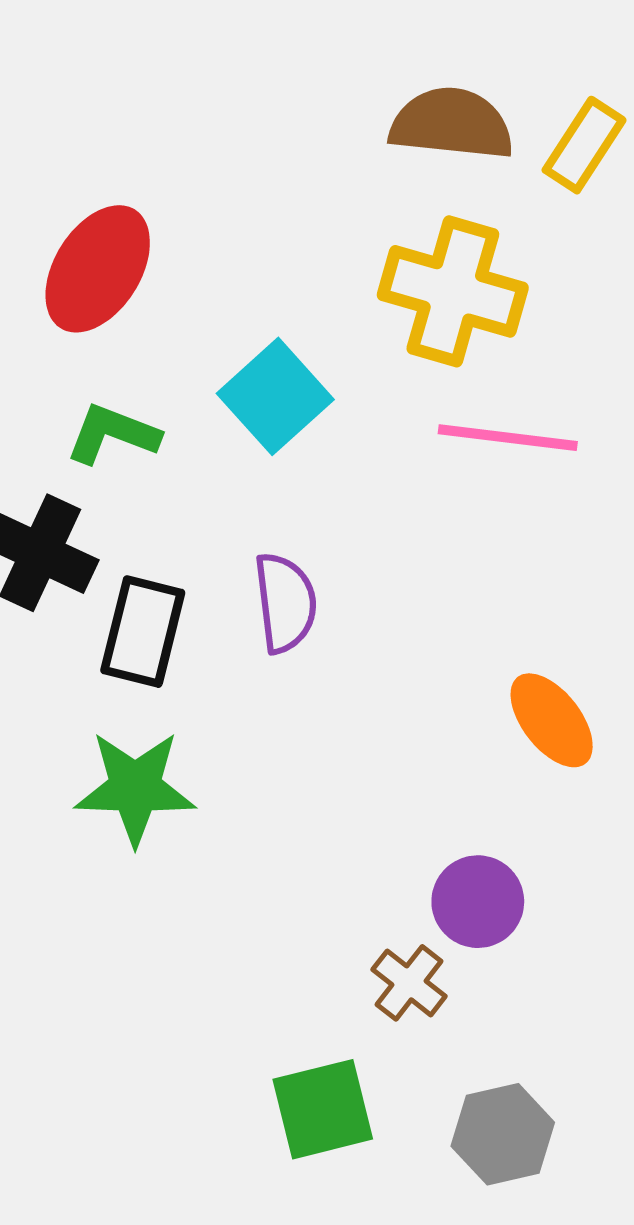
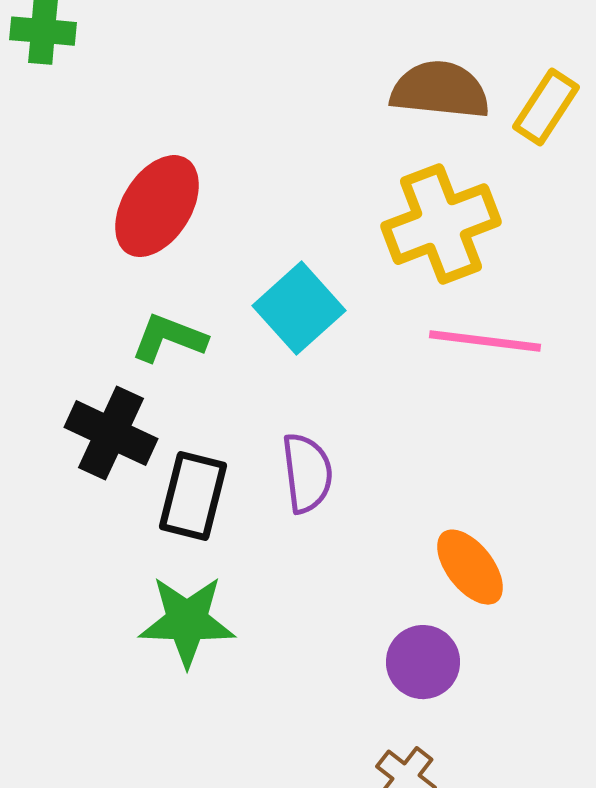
yellow cross: (453, 291) -> (441, 224), turned -37
orange ellipse: (552, 720) -> (470, 567), moved
purple circle: (478, 902) -> (423, 662), moved

